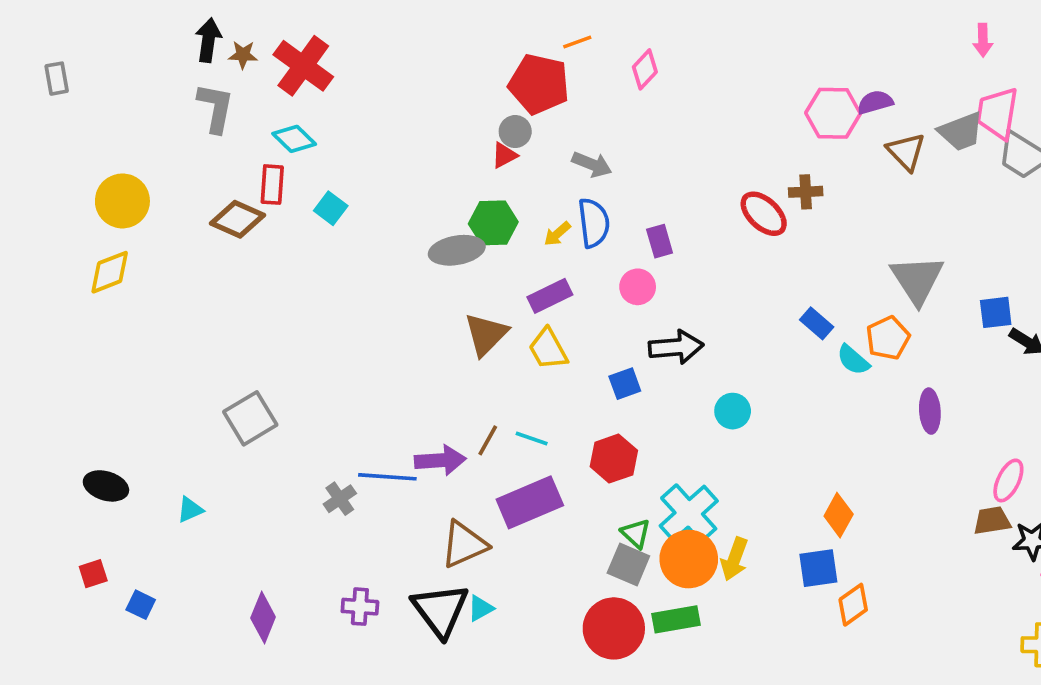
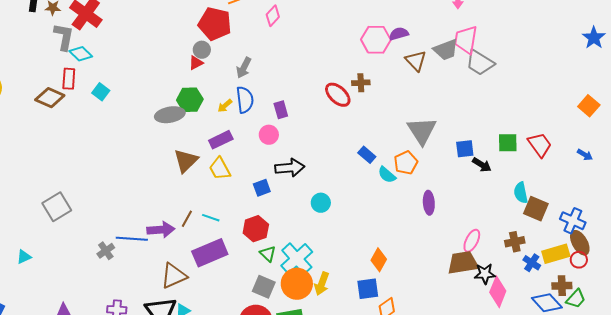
gray L-shape: (216, 108) -> (64, 37), moved
gray arrow: (592, 164) -> (244, 68), turned 95
brown trapezoid: (992, 521) -> (463, 263), size x1.5
green triangle: (636, 533) -> (268, 254), moved

